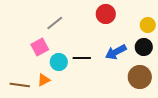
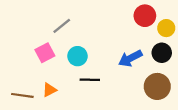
red circle: (106, 14) -> (145, 16), moved
black line: (82, 58) -> (90, 80), moved
cyan circle: (59, 62) -> (77, 56), moved

